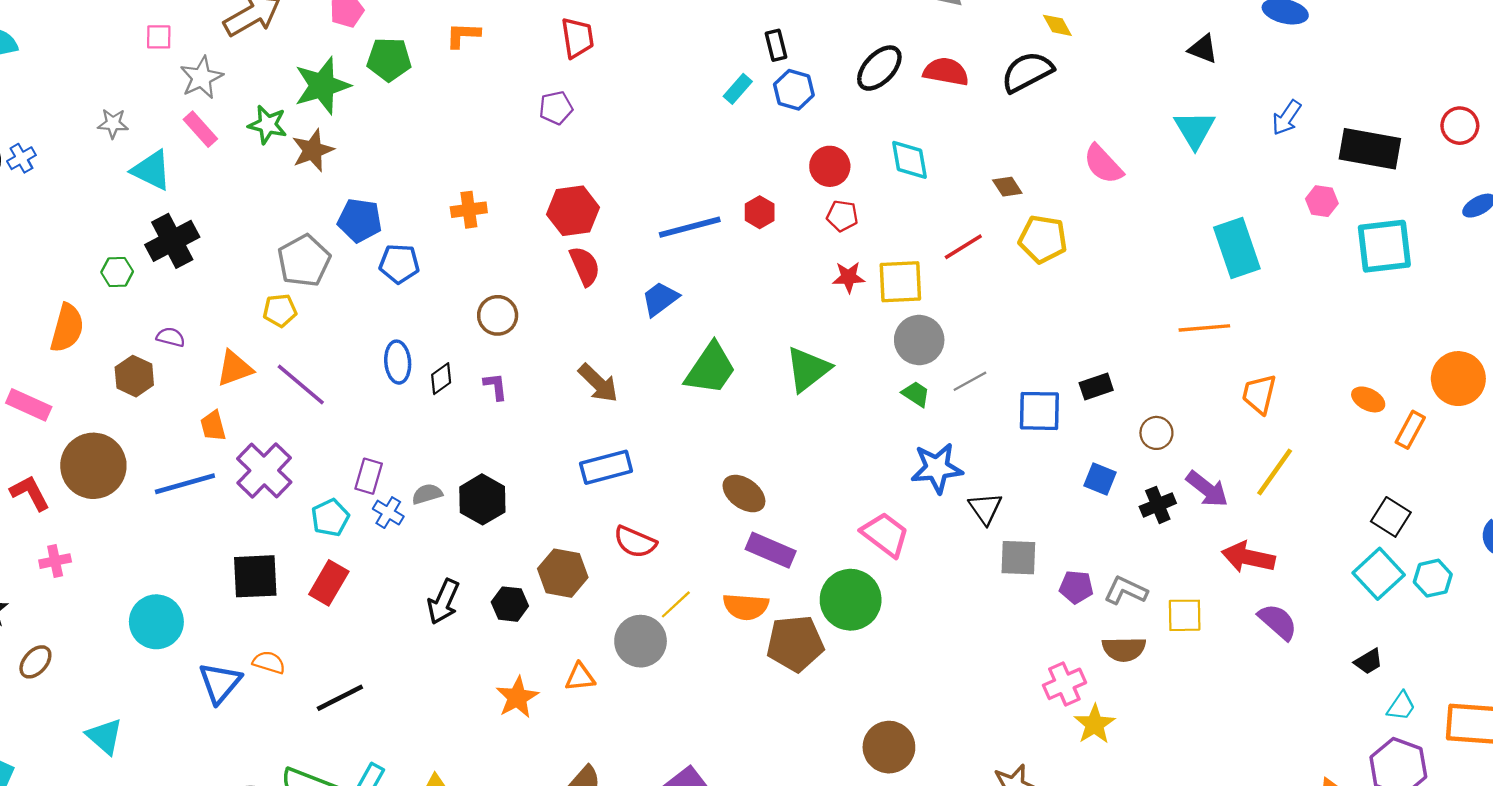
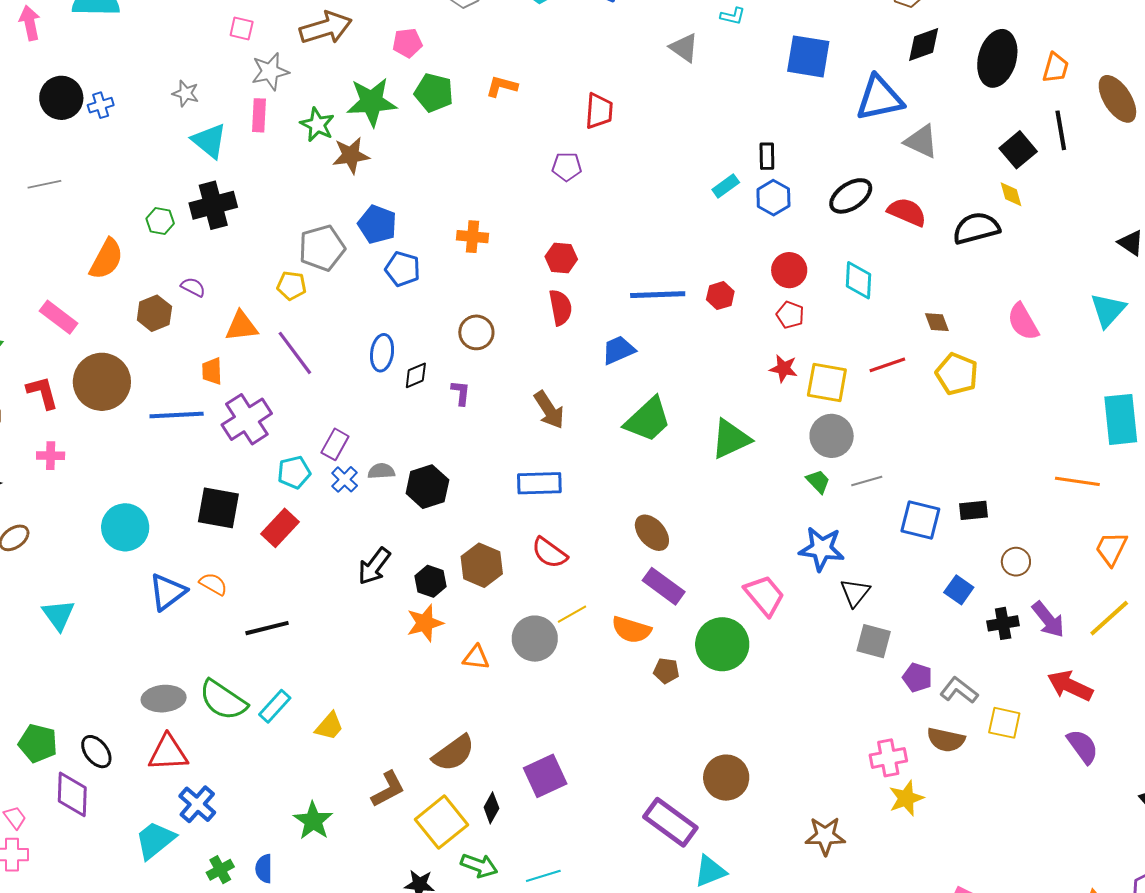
pink rectangle: (200, 129) -> (259, 115), turned 32
red hexagon: (573, 211) -> (561, 258), size x0.7
brown pentagon: (795, 643) -> (666, 671), size x0.5
orange star: (517, 697) -> (425, 623), moved

